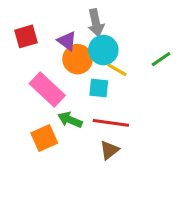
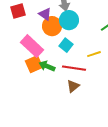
yellow line: (117, 70) -> (94, 54), moved, turned -48
cyan square: (99, 88) -> (66, 45), turned 32
orange square: (44, 138) -> (34, 64), moved

